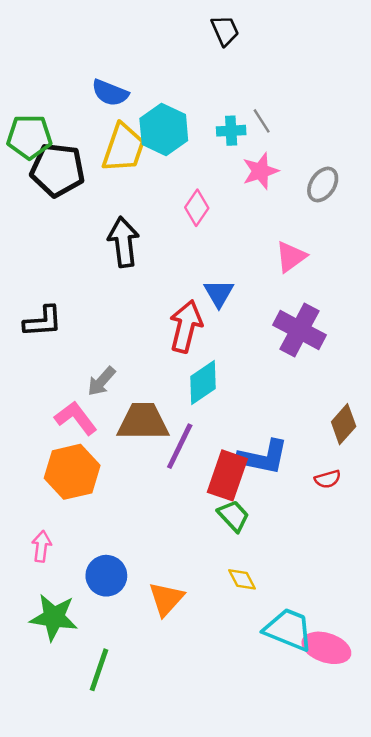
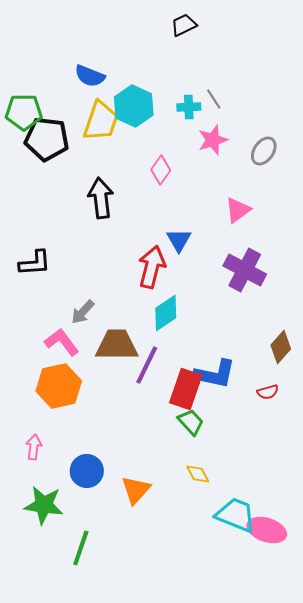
black trapezoid: (225, 30) -> (184, 25), turned -92

